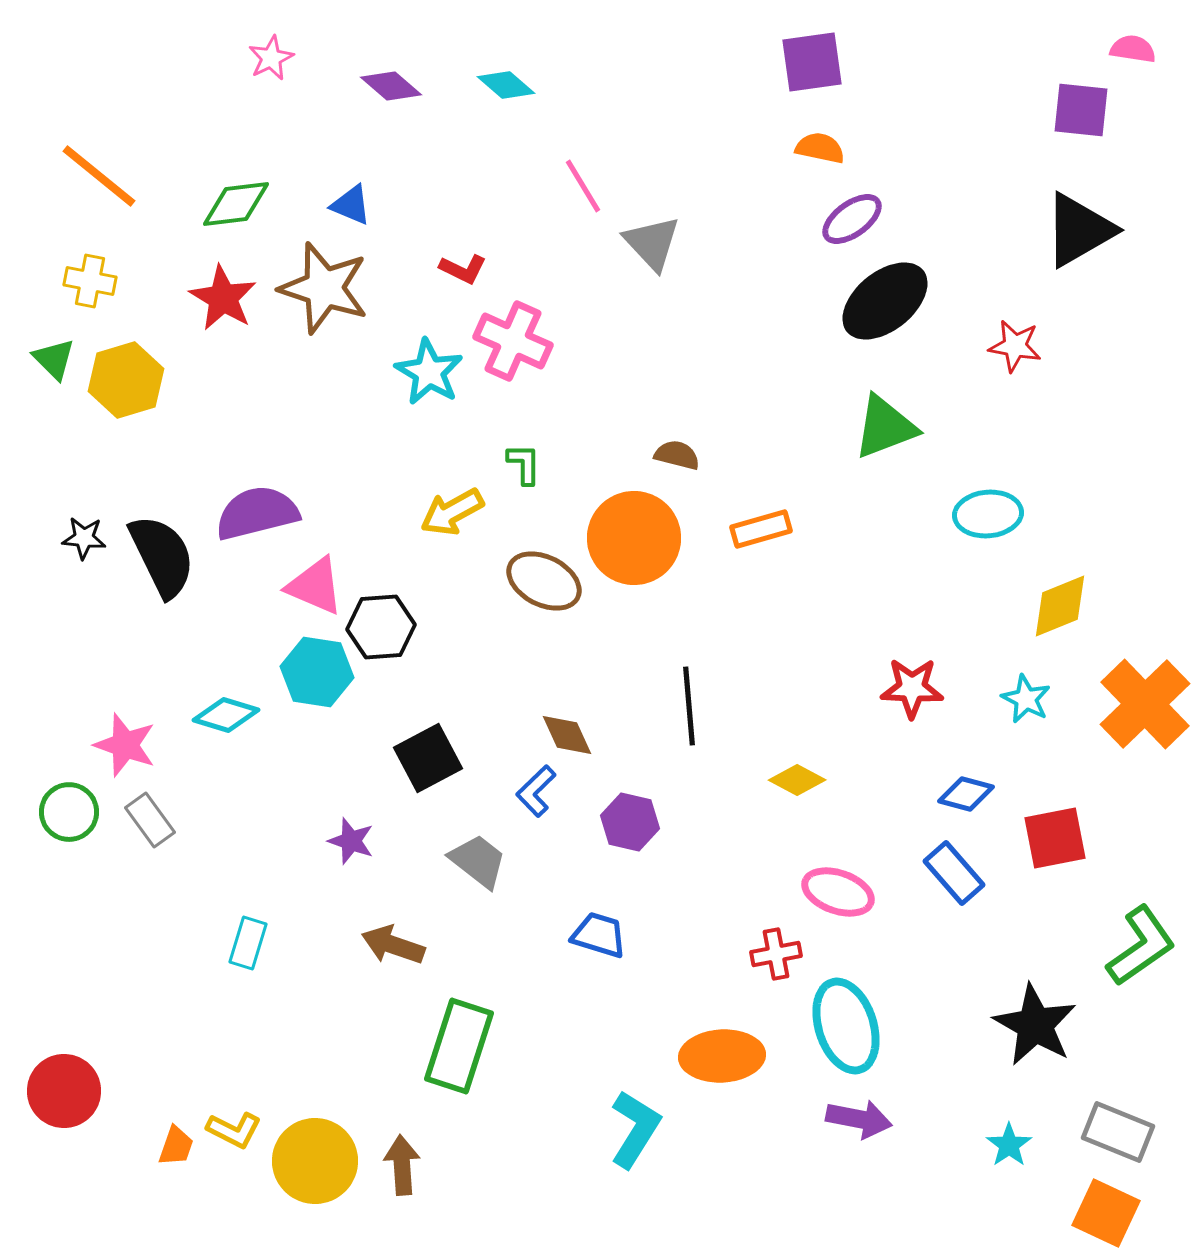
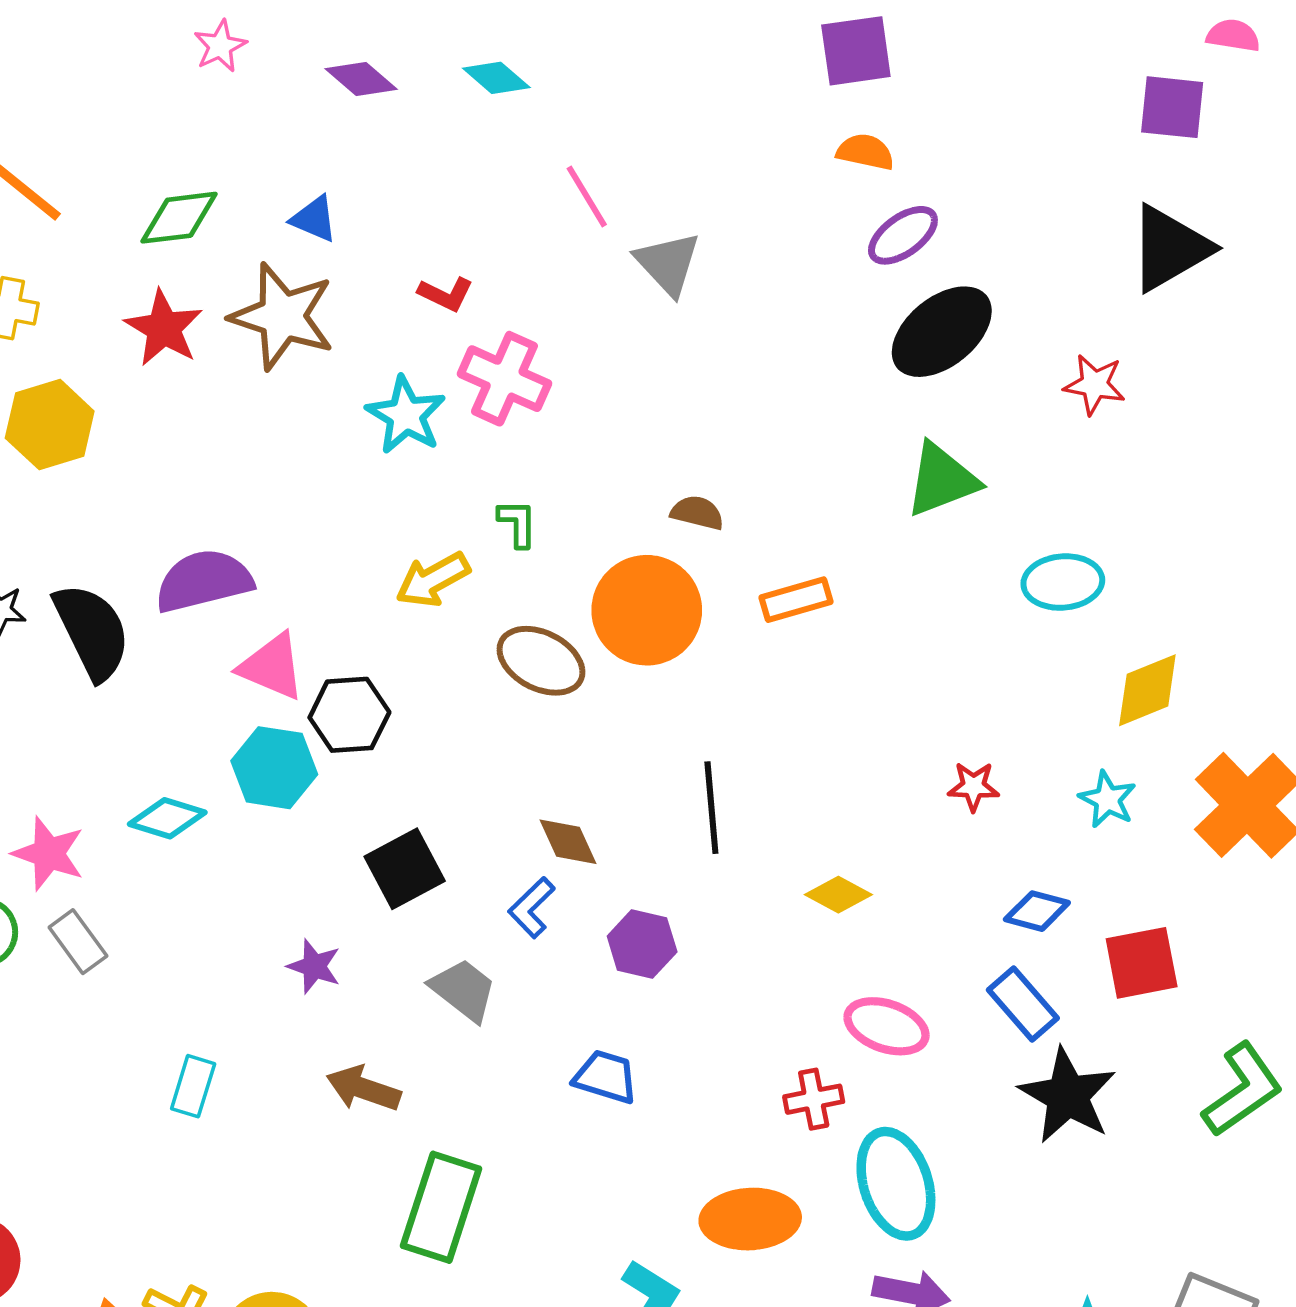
red star: (912, 688) -> (973, 787), size x0.7
black star: (1035, 1025) -> (1068, 1096), moved

